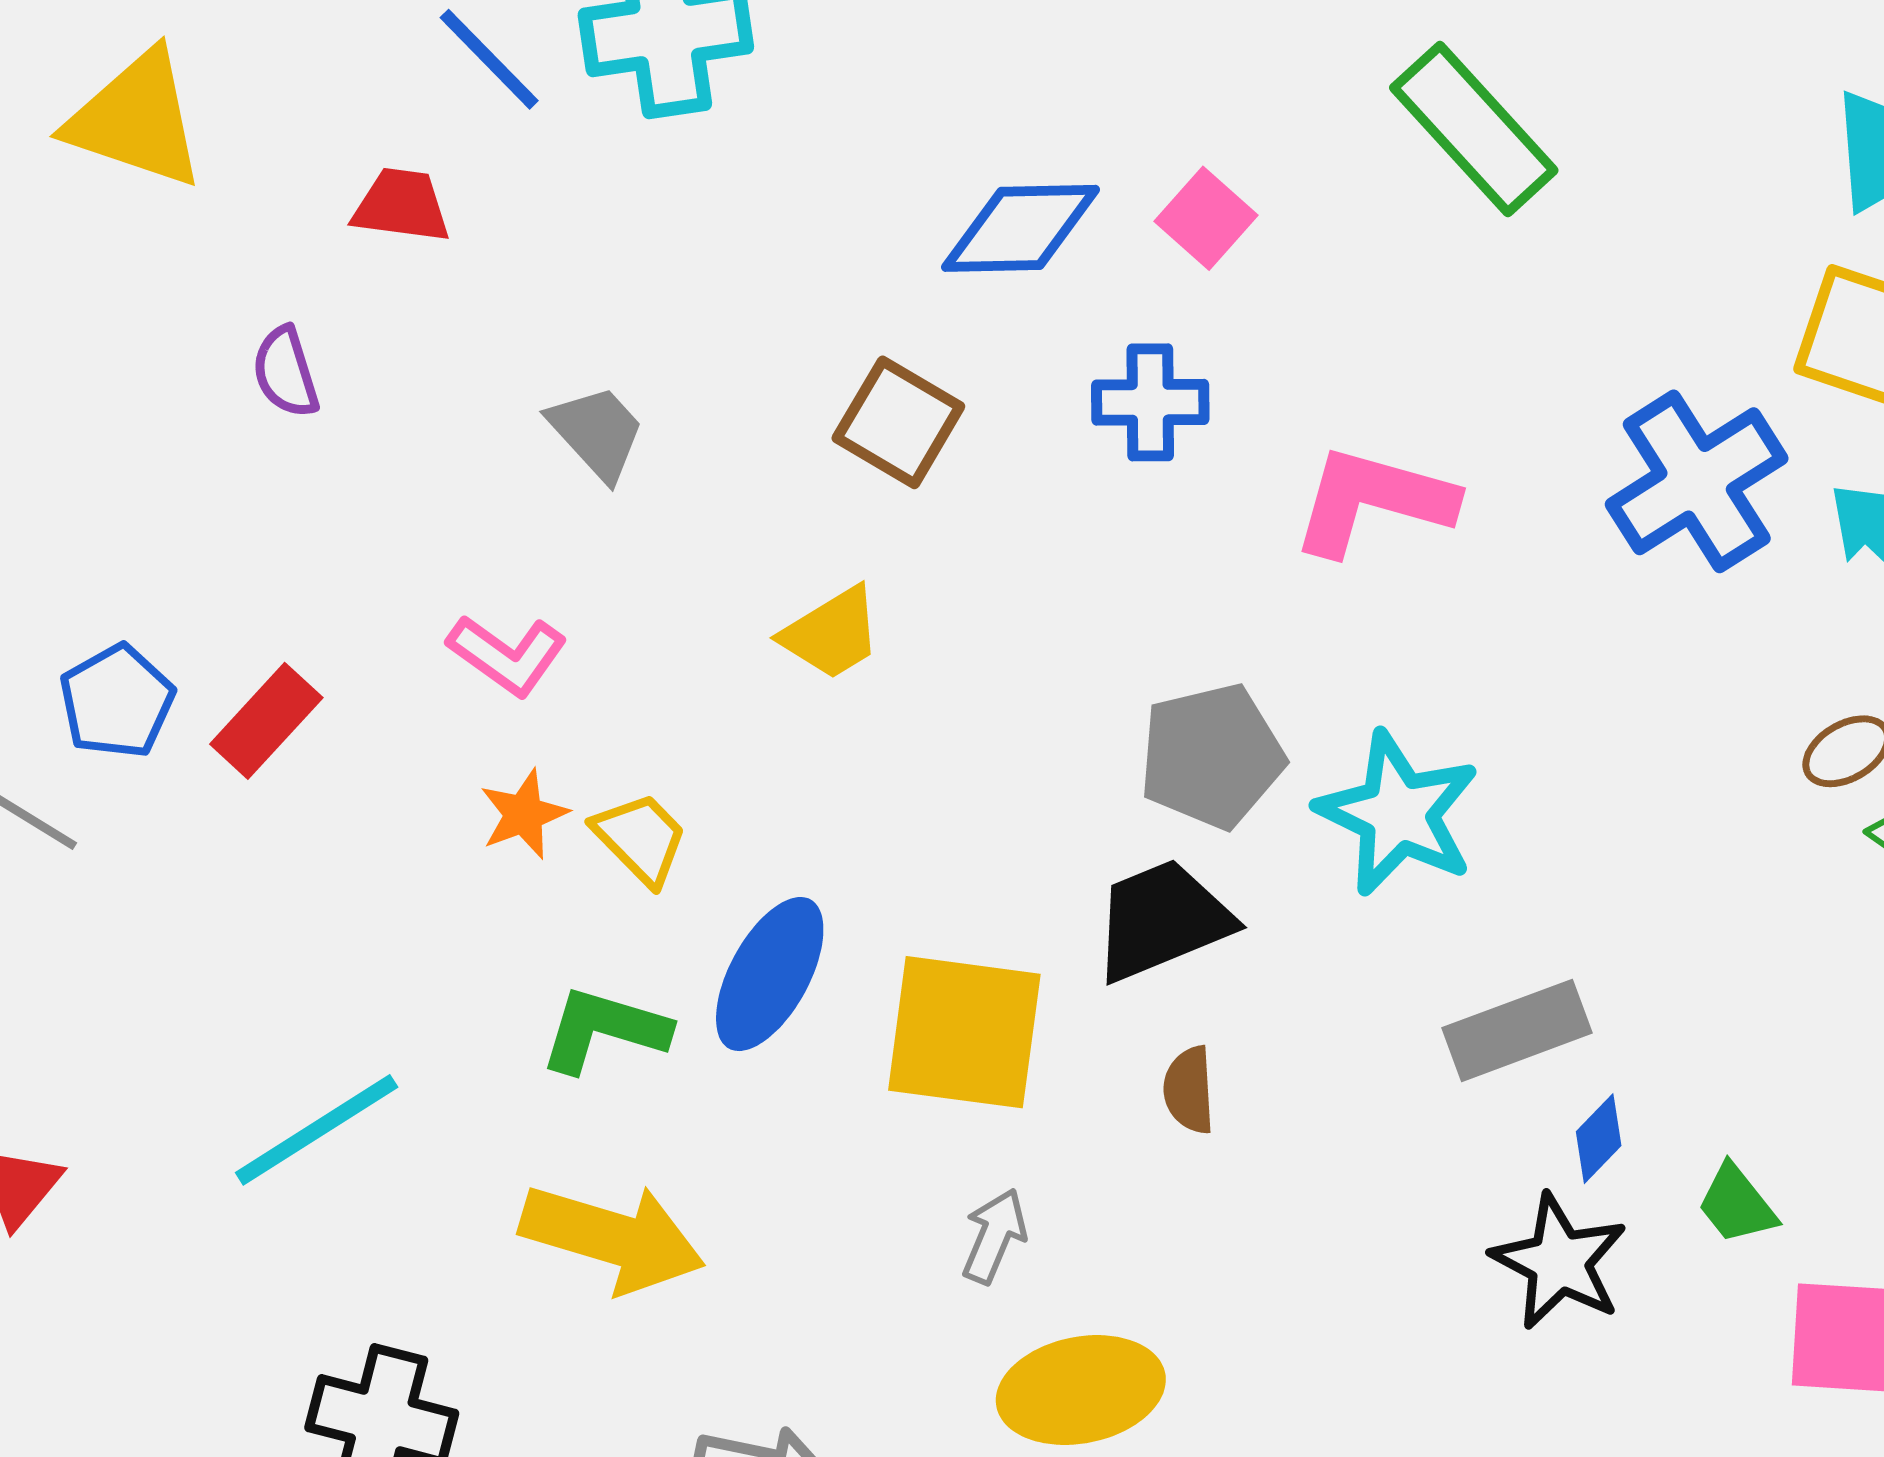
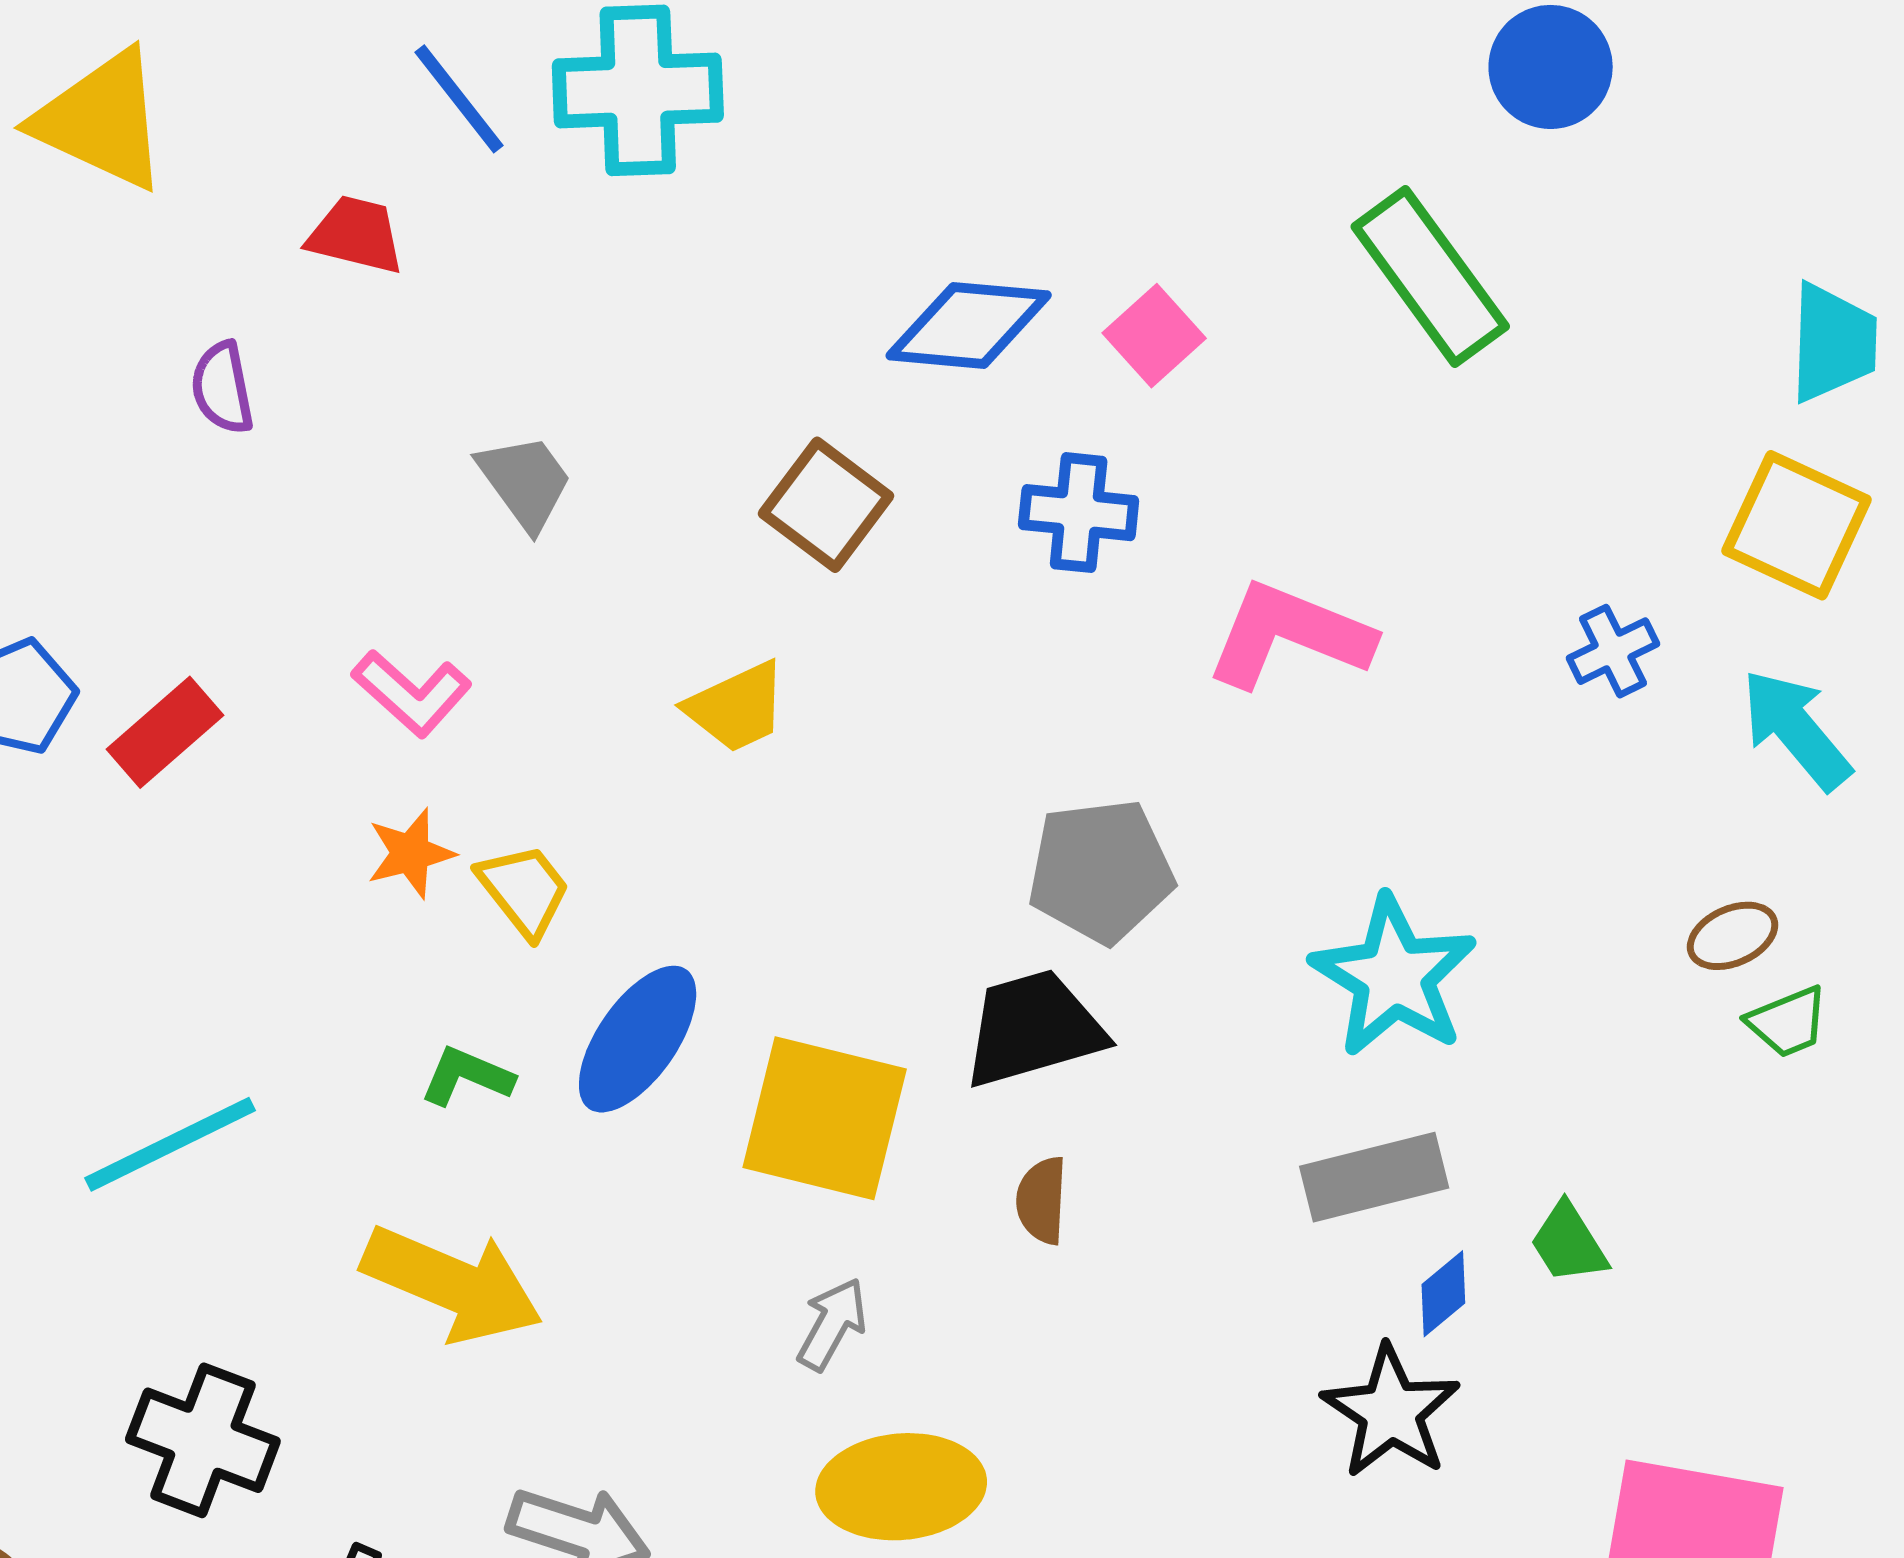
blue cross: (1697, 481) -> (1613, 651), size x0.5
cyan star: (1398, 813) -> (1394, 976), moved
green L-shape: (604, 1030) -> (467, 1076), size x0.7
green trapezoid: (1737, 1204) -> (1569, 1243), moved

